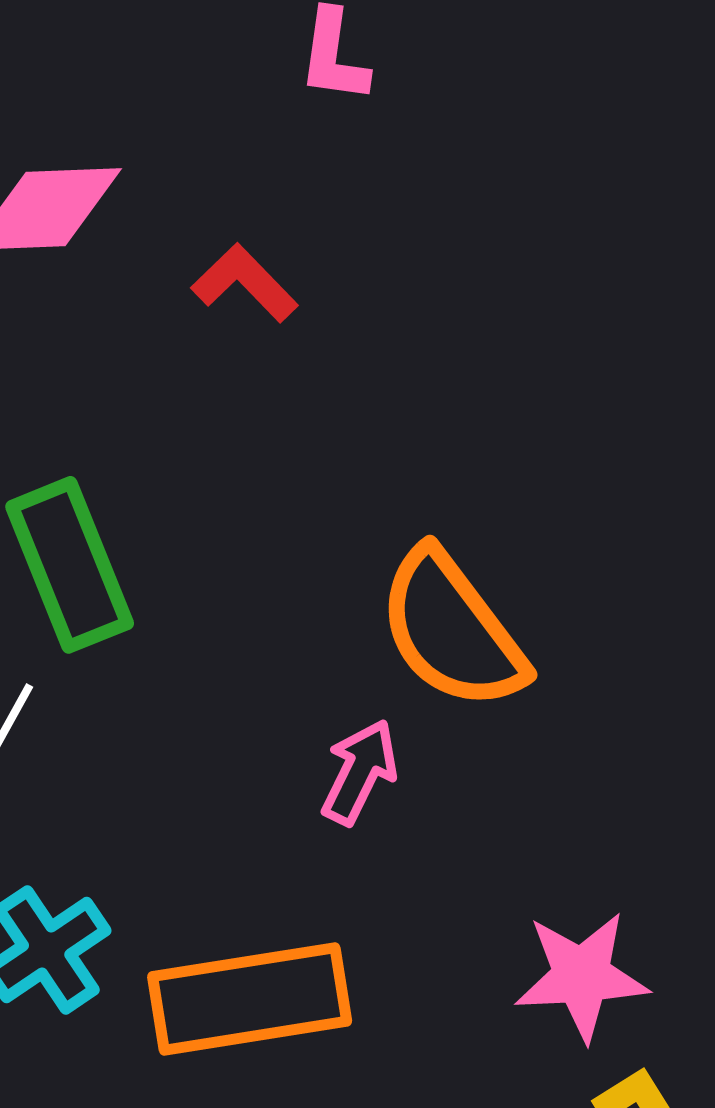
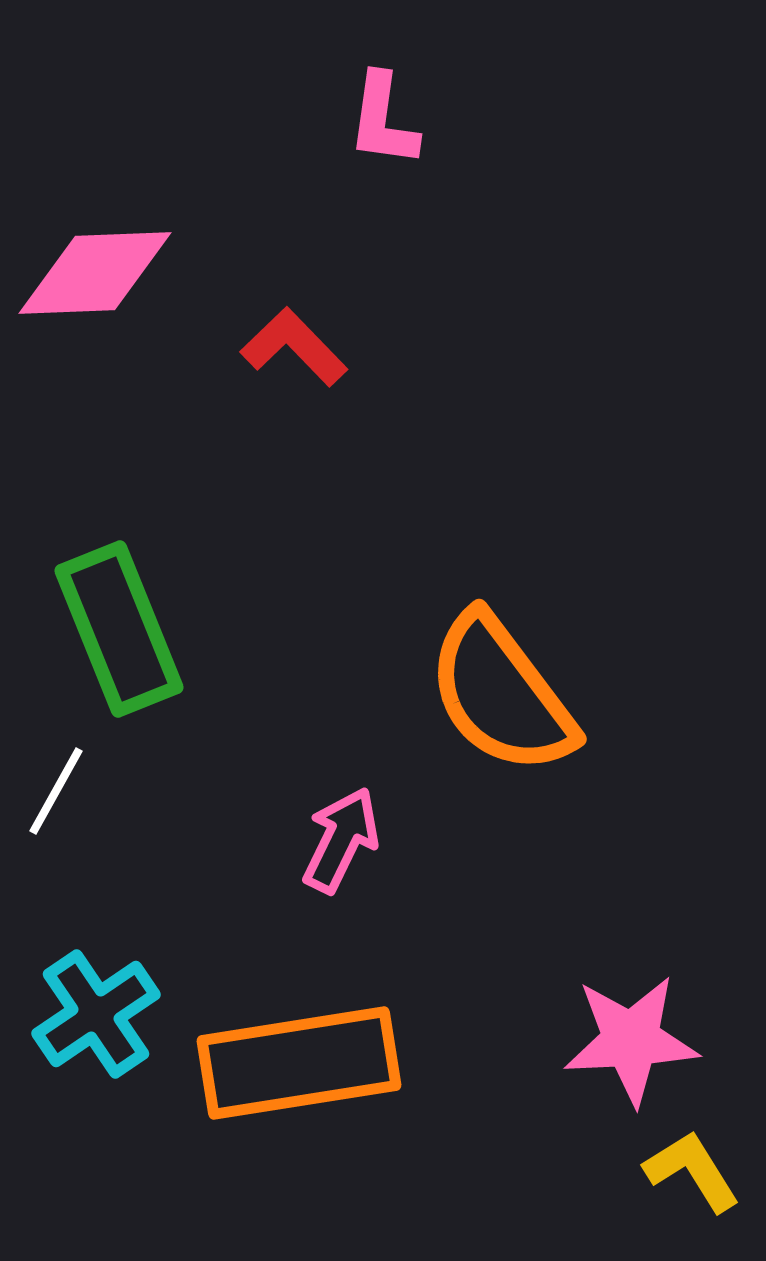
pink arrow: (360, 772) -> (341, 840), moved

